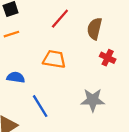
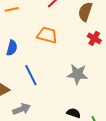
blue semicircle: (16, 77) -> (12, 48), turned 91

